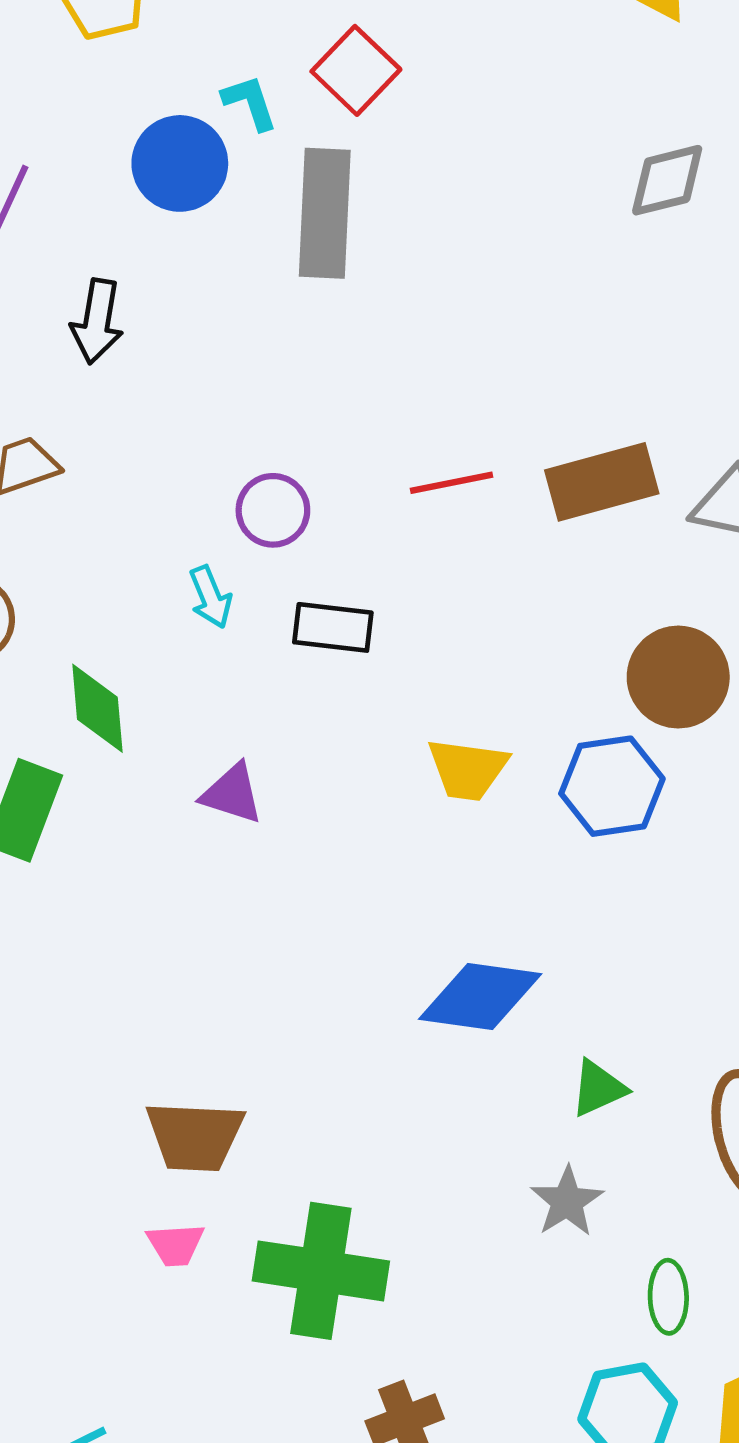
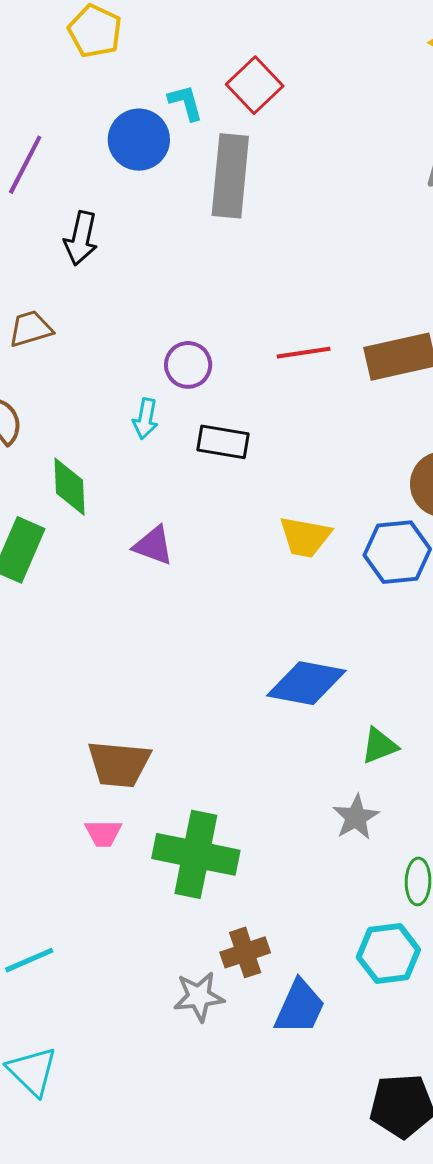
cyan arrow: (210, 597) -> (145, 419), turned 30

